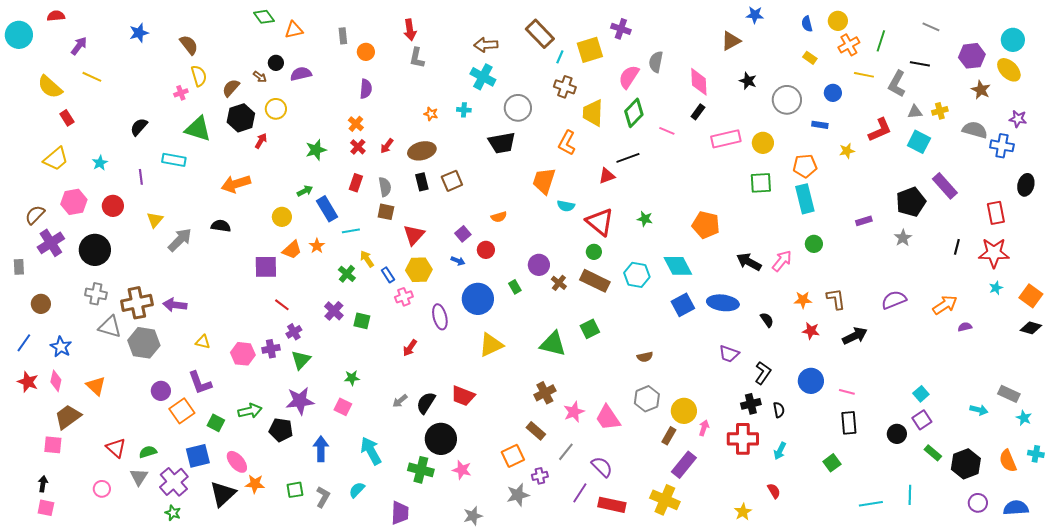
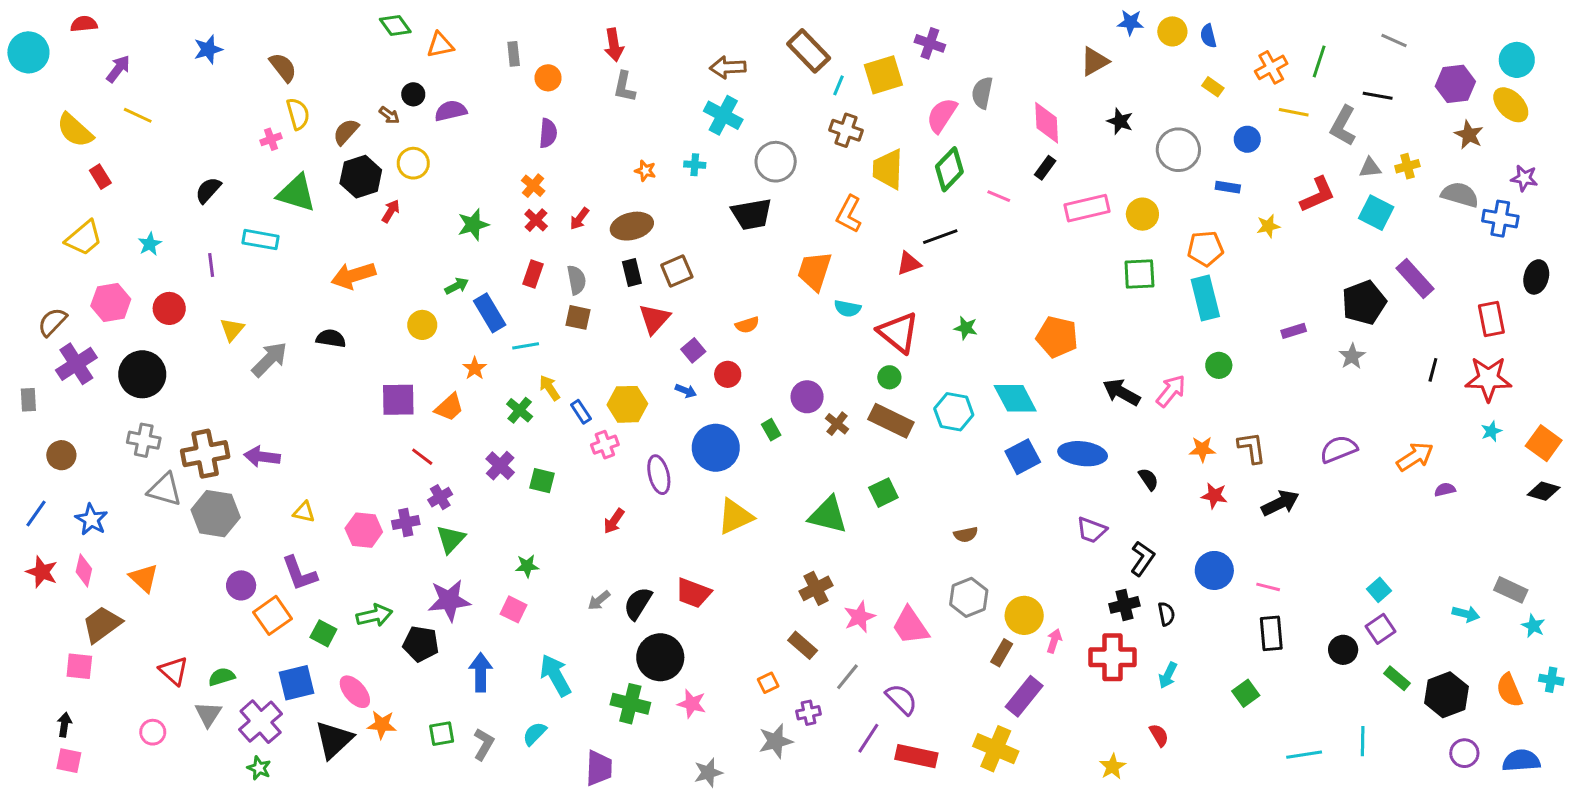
yellow circle: (838, 21) -> (1172, 31), moved
red triangle: (414, 235) -> (654, 319), moved
orange trapezoid: (292, 250) -> (449, 407), moved
orange square: (513, 456) -> (768, 683), size x0.6

